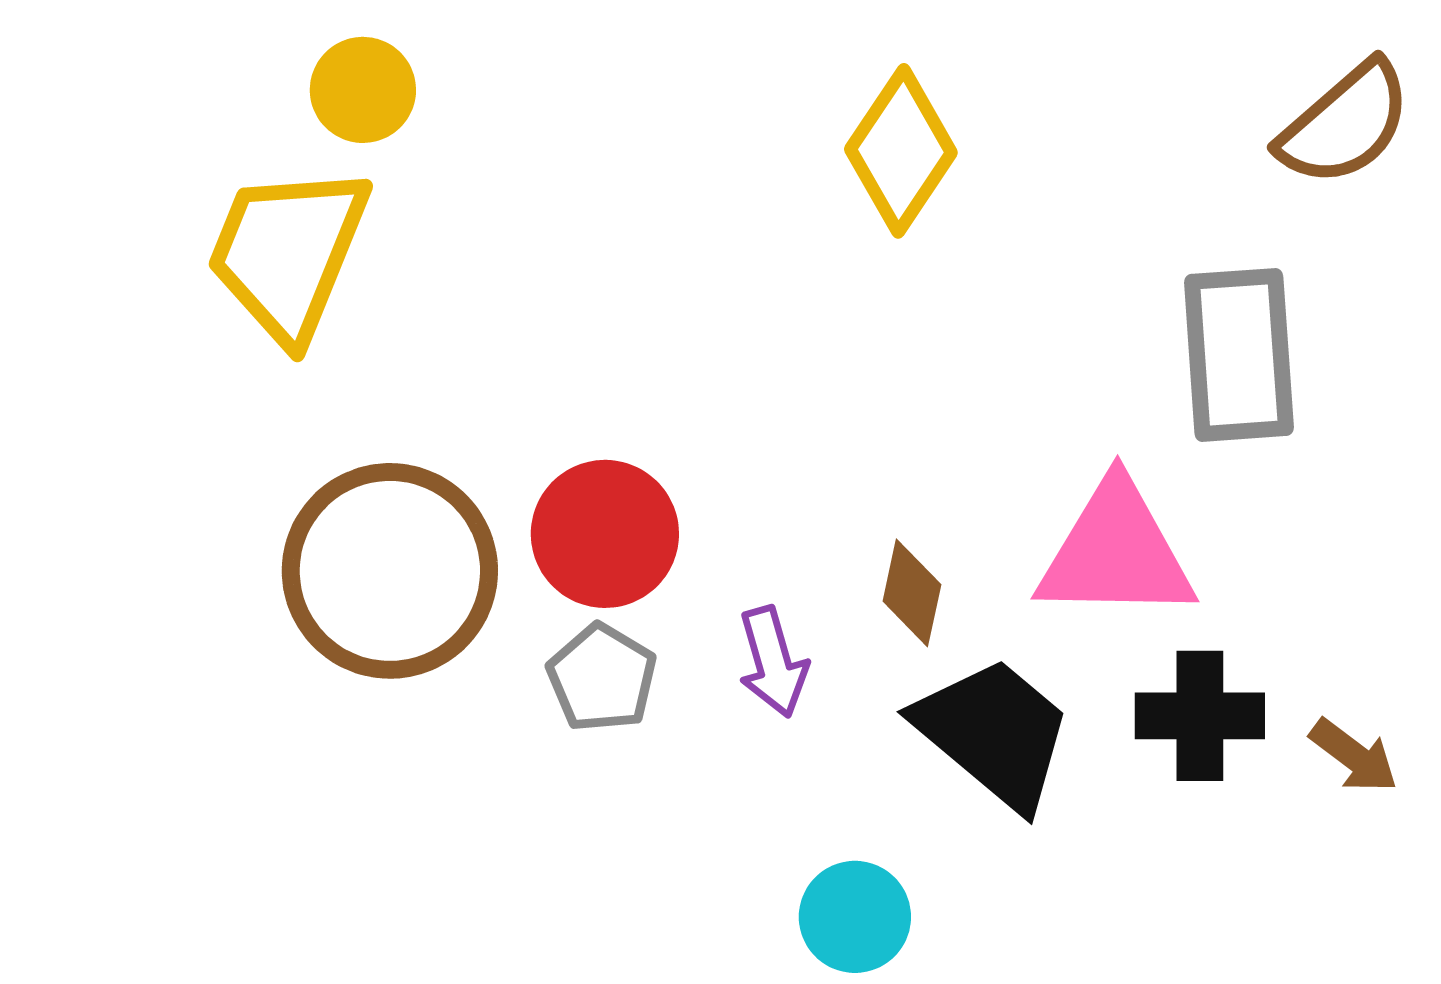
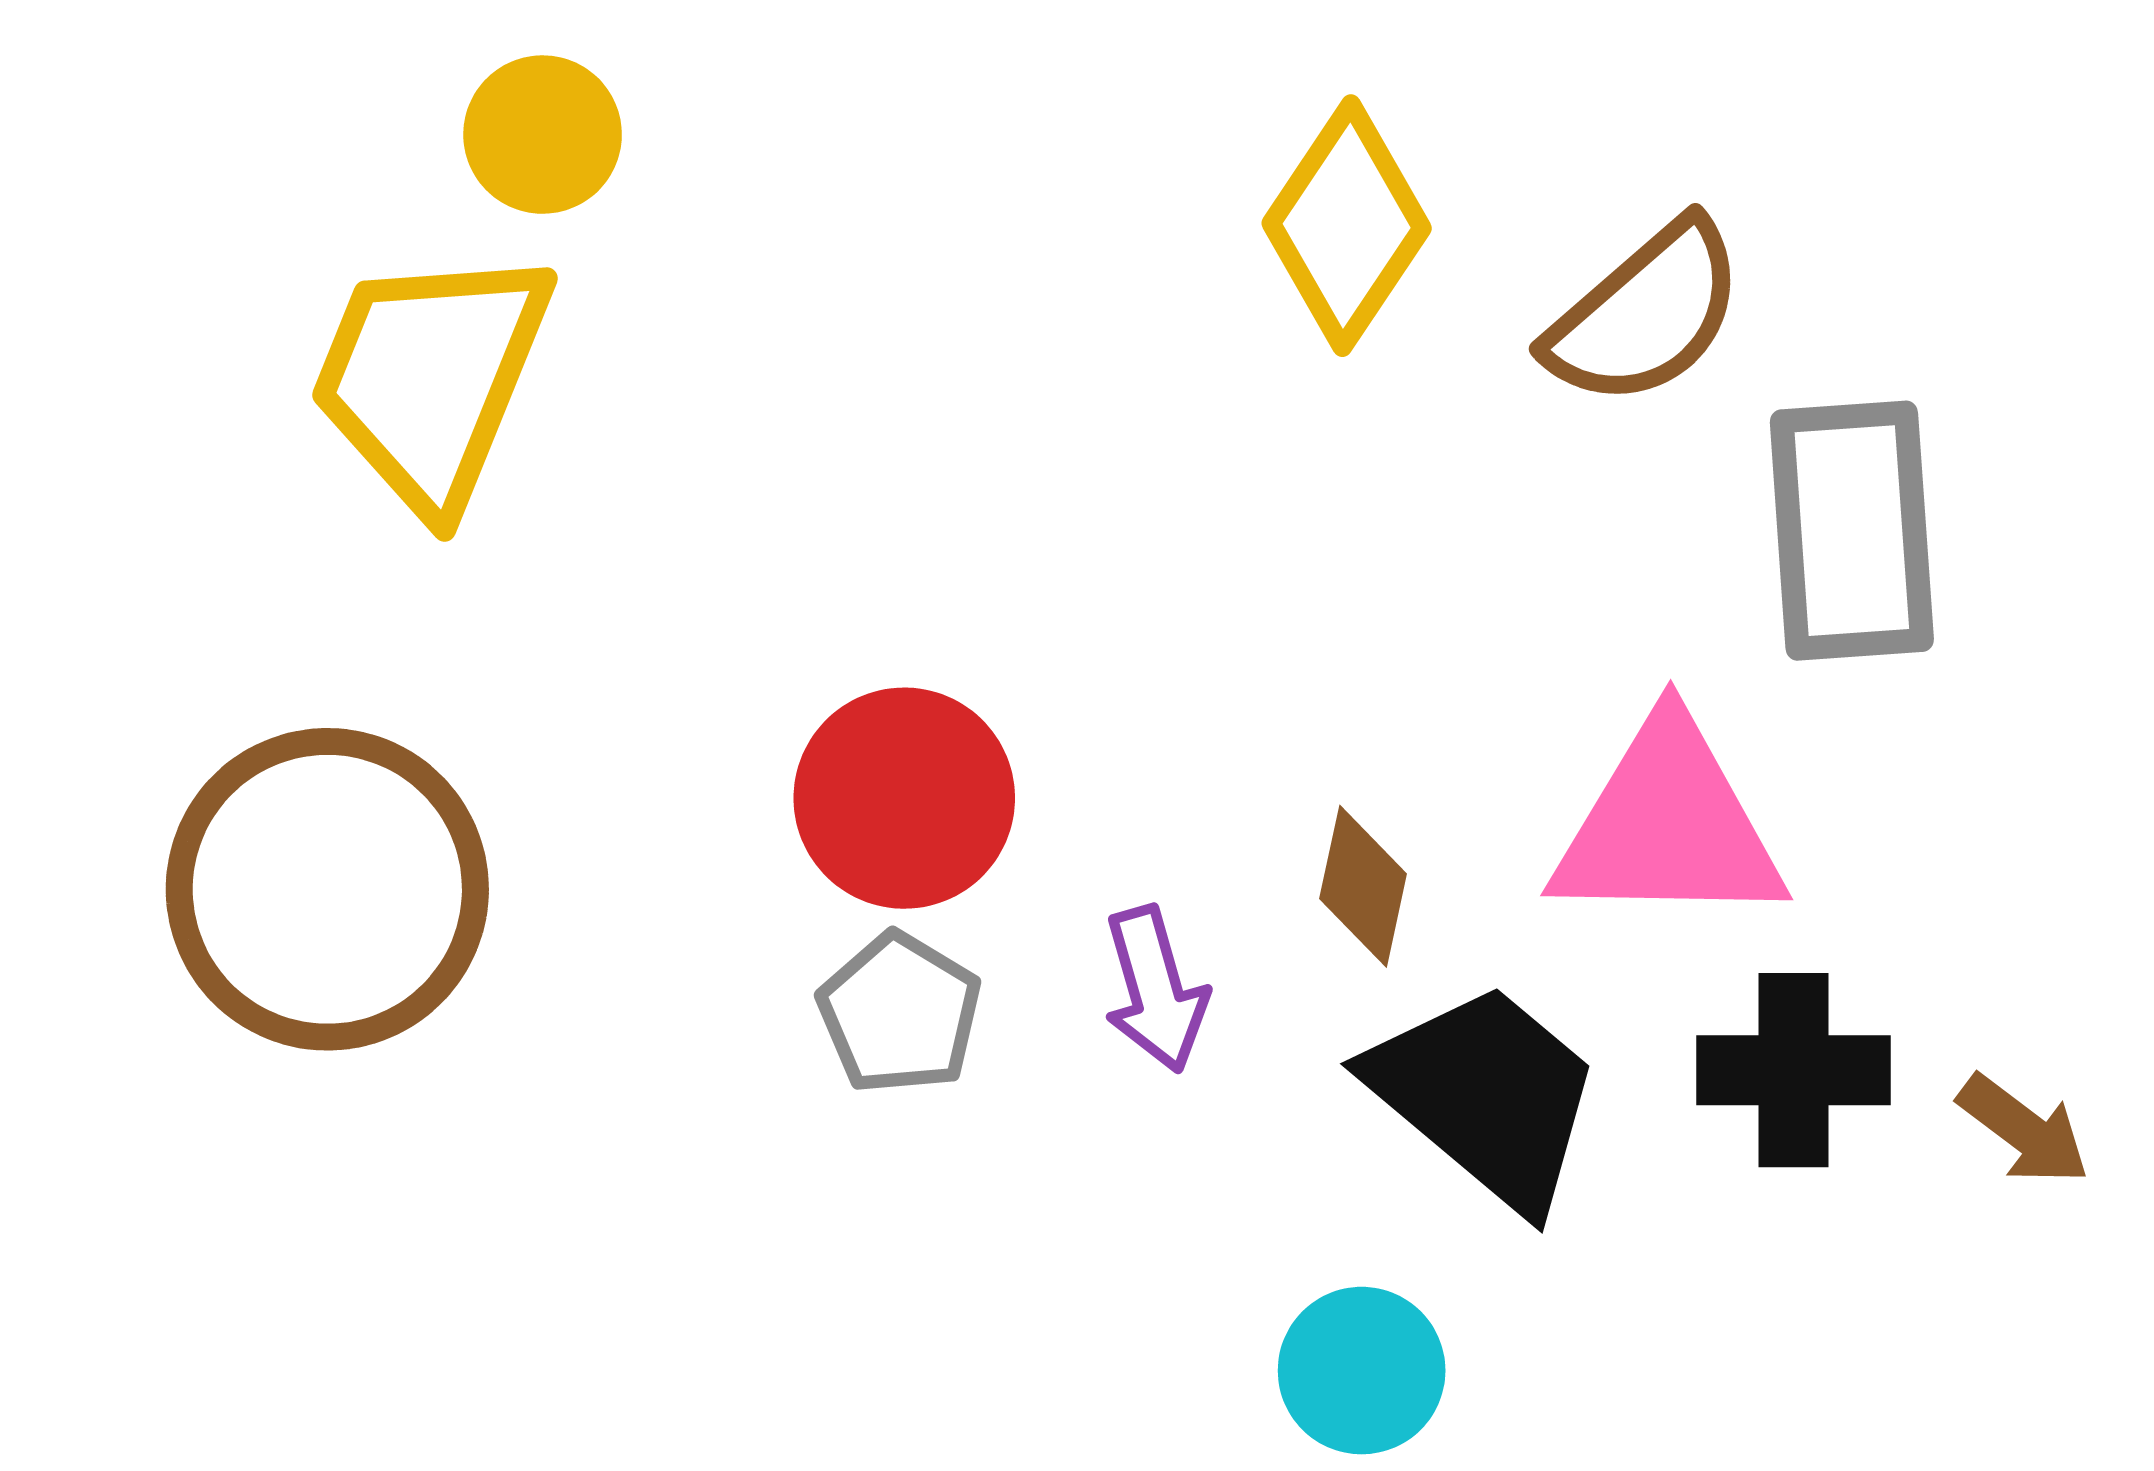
brown semicircle: (1345, 124) -> (1646, 314), moved
brown circle: (390, 571) -> (327, 889), moved
cyan circle: (855, 917) -> (1362, 1371), moved

